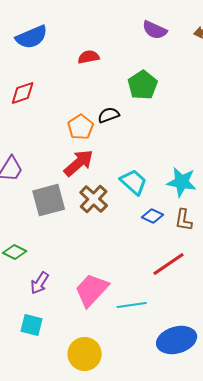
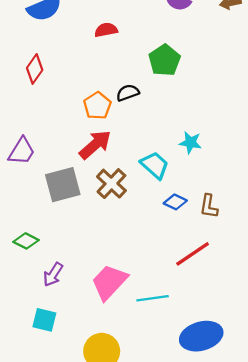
red diamond: (23, 93) -> (35, 69), turned -36
cyan star: (182, 182) -> (190, 142), moved, size x0.7

